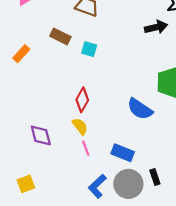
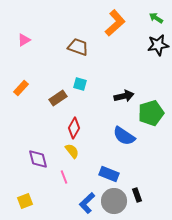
black arrow: (156, 27) -> (124, 96), moved
brown rectangle: (60, 36) -> (58, 98), moved, turned -60
pink line: (86, 148) -> (64, 177), moved

